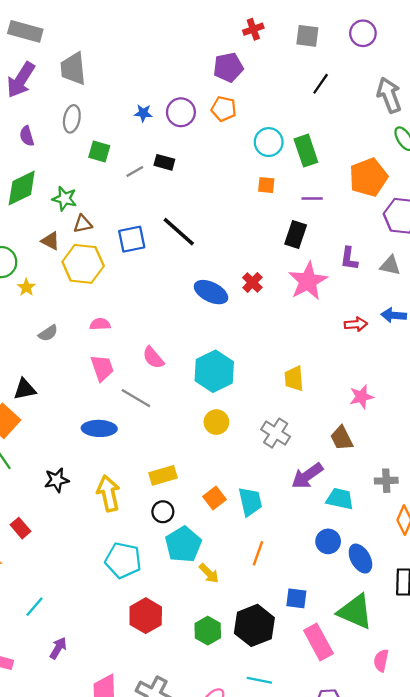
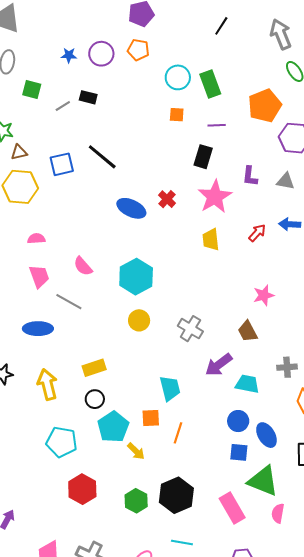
red arrow: (356, 324) -> (257, 233), turned -42
yellow trapezoid: (294, 379) -> (211, 240), moved
orange square: (214, 498) -> (151, 418), moved, turned 36
blue square: (296, 598) -> (239, 452), moved
pink semicircle: (381, 661) -> (278, 513), moved

